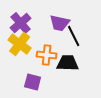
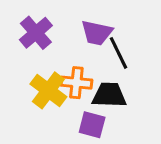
yellow cross: (20, 44) -> (48, 90), moved
purple square: (33, 82) -> (92, 125), moved

